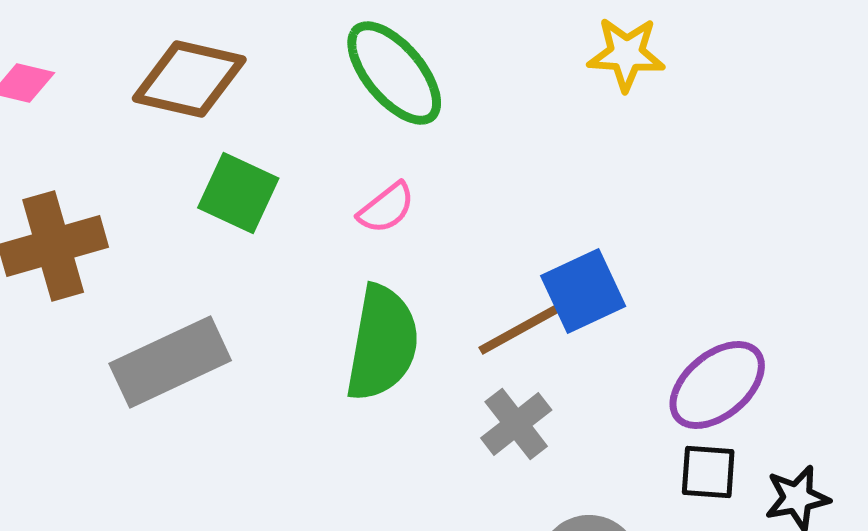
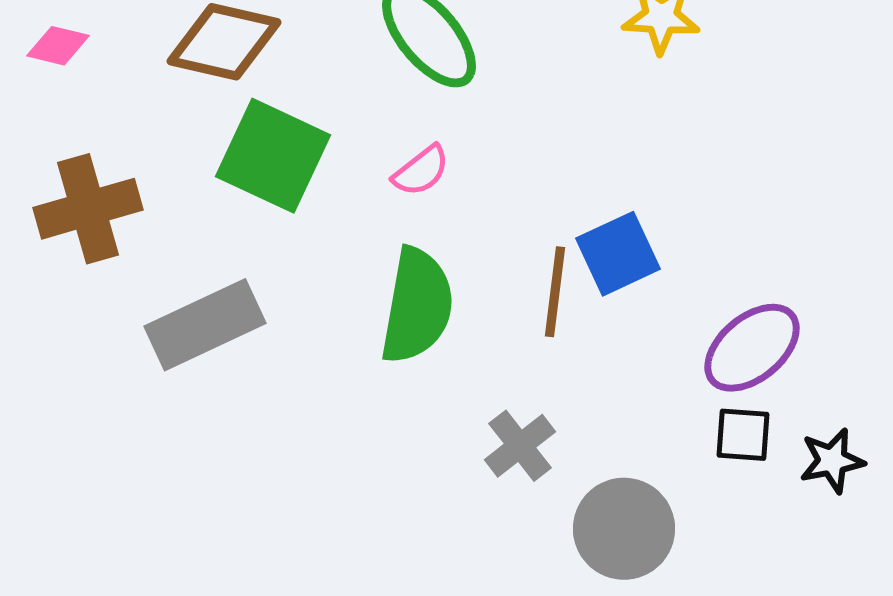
green square: (238, 193) -> (273, 156), size x1.4
brown line: (520, 329) -> (555, 292), turned -54
gray cross: (516, 424) -> (520, 446), moved

